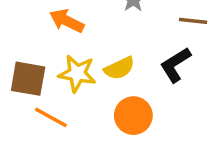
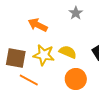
yellow semicircle: (119, 68) -> (68, 52), turned -132

